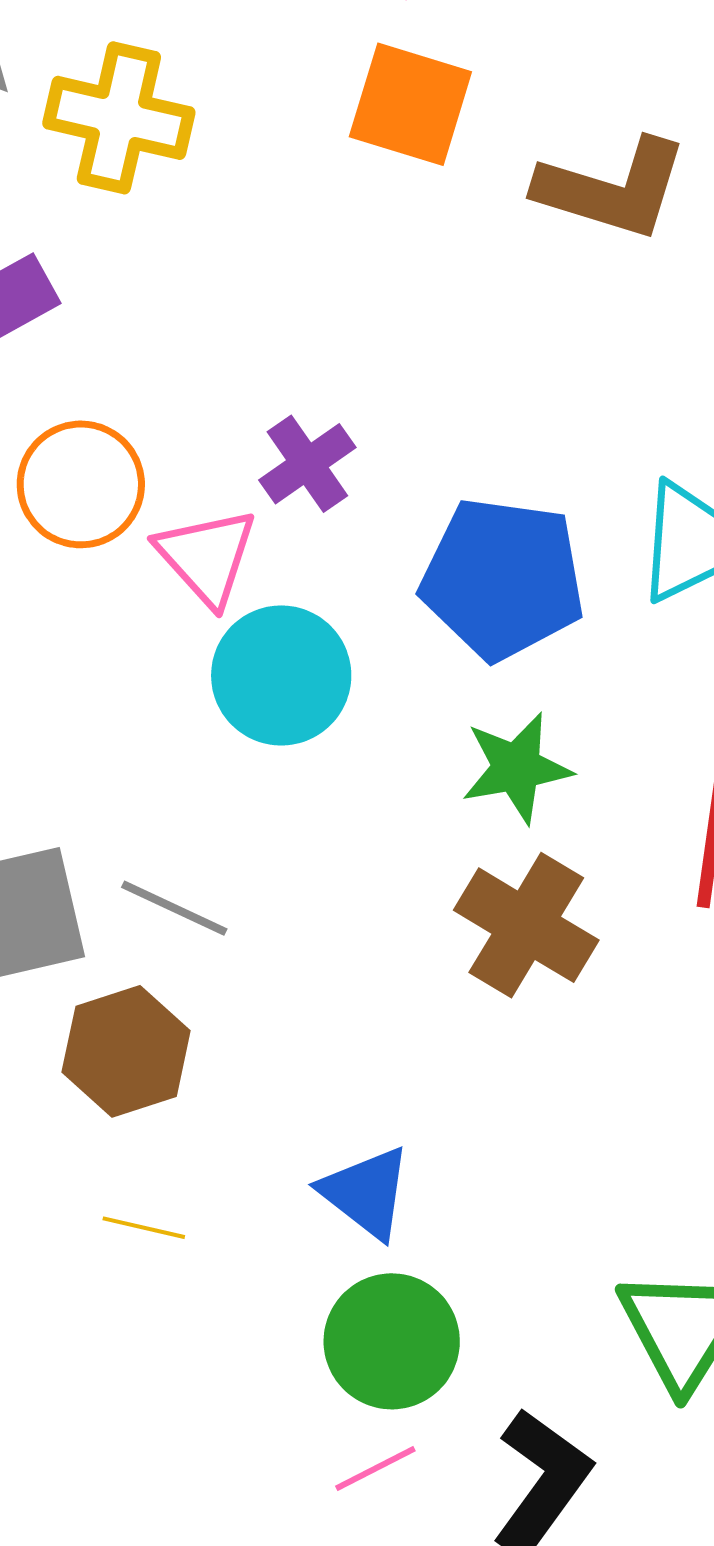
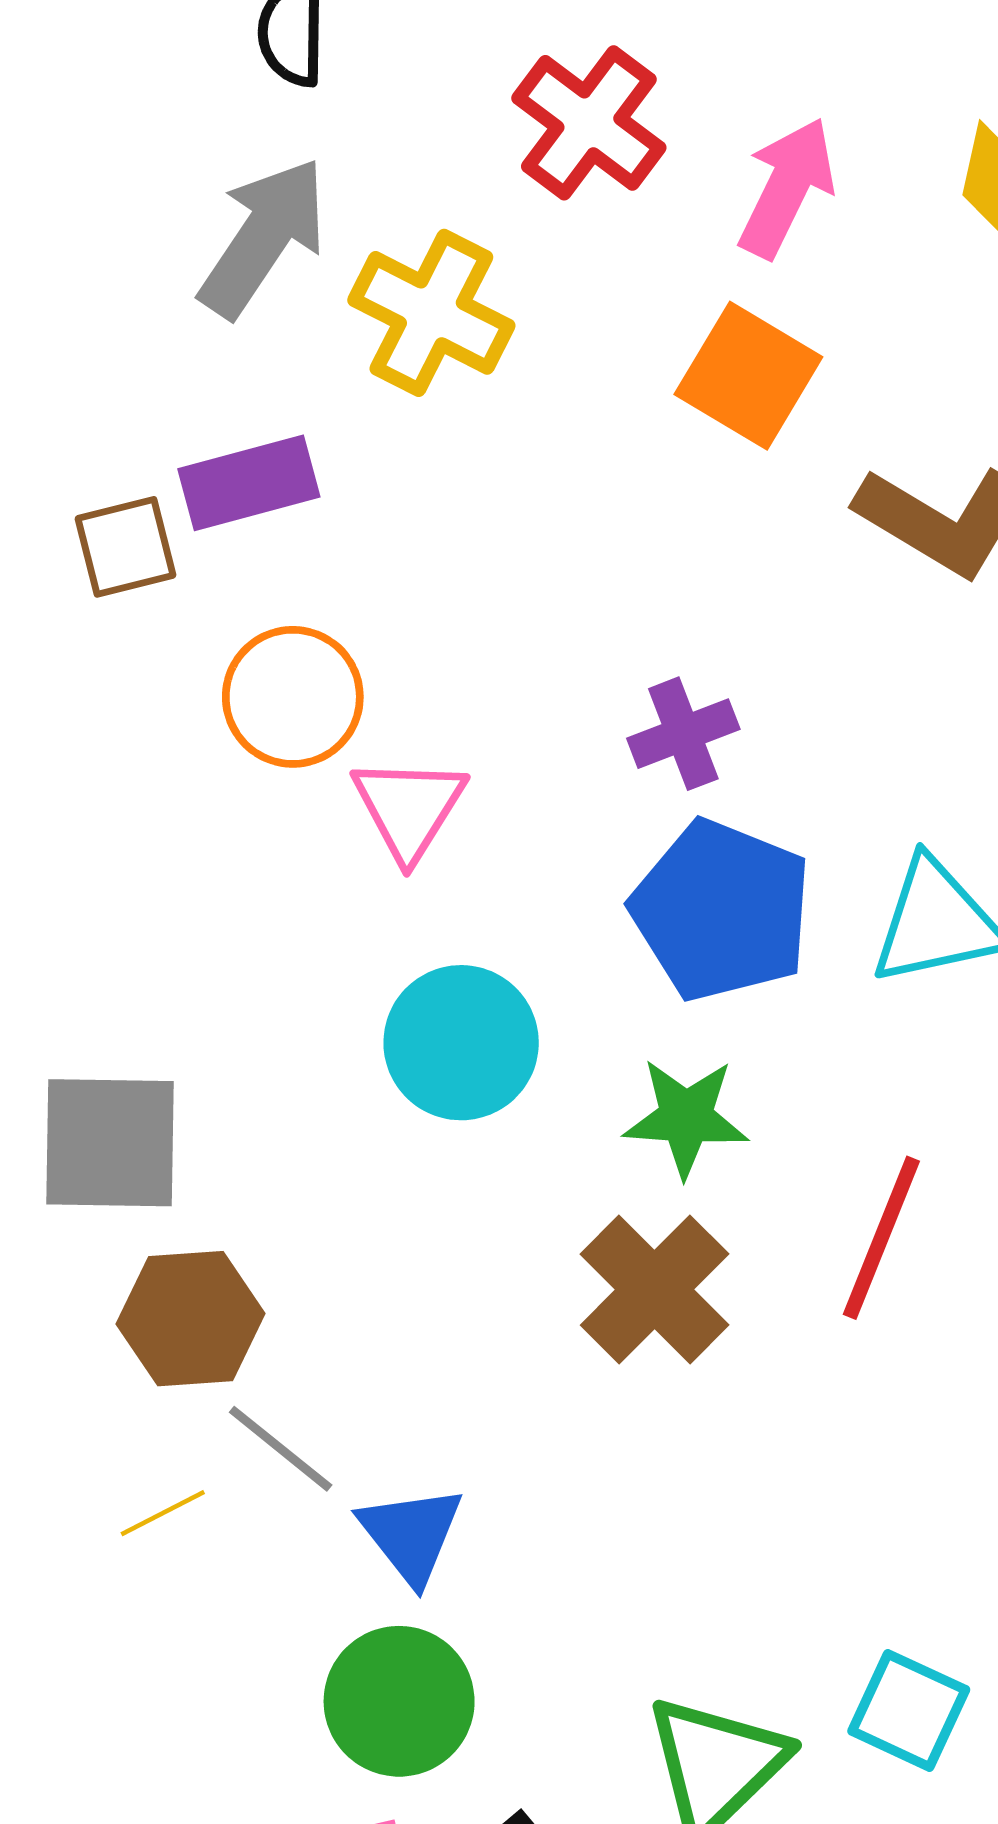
purple cross: (307, 464) -> (683, 734), moved
cyan circle: (281, 675) -> (461, 1043), moved
gray line: (174, 908) -> (281, 1449), moved
yellow line: (144, 1228) -> (163, 1513), turned -54

